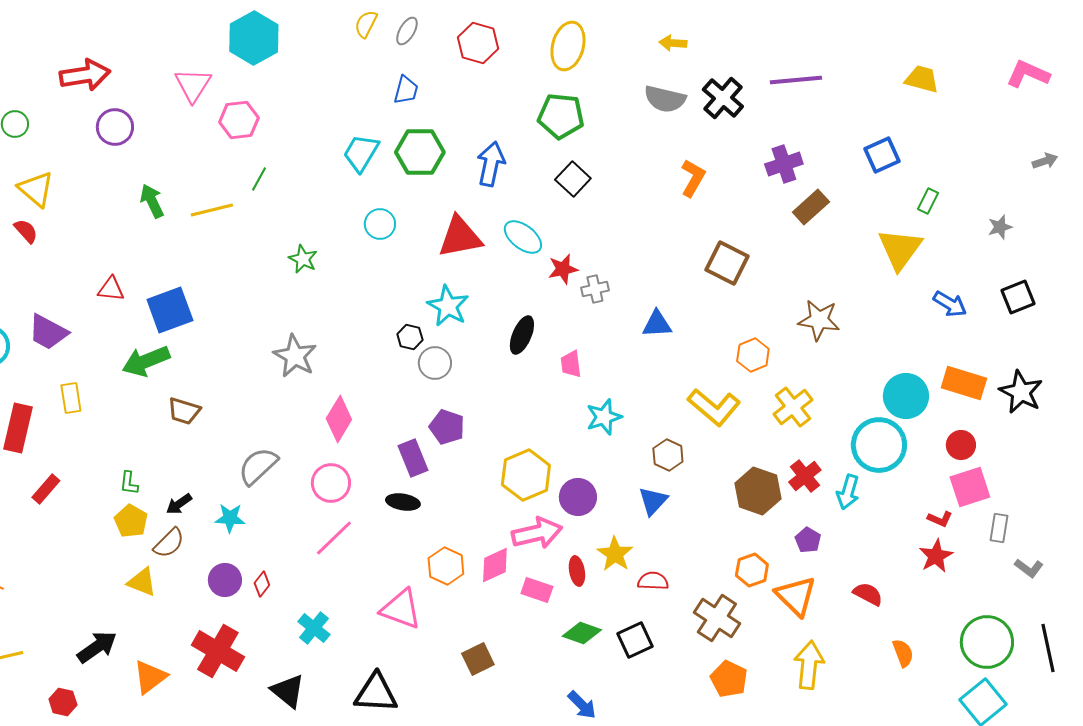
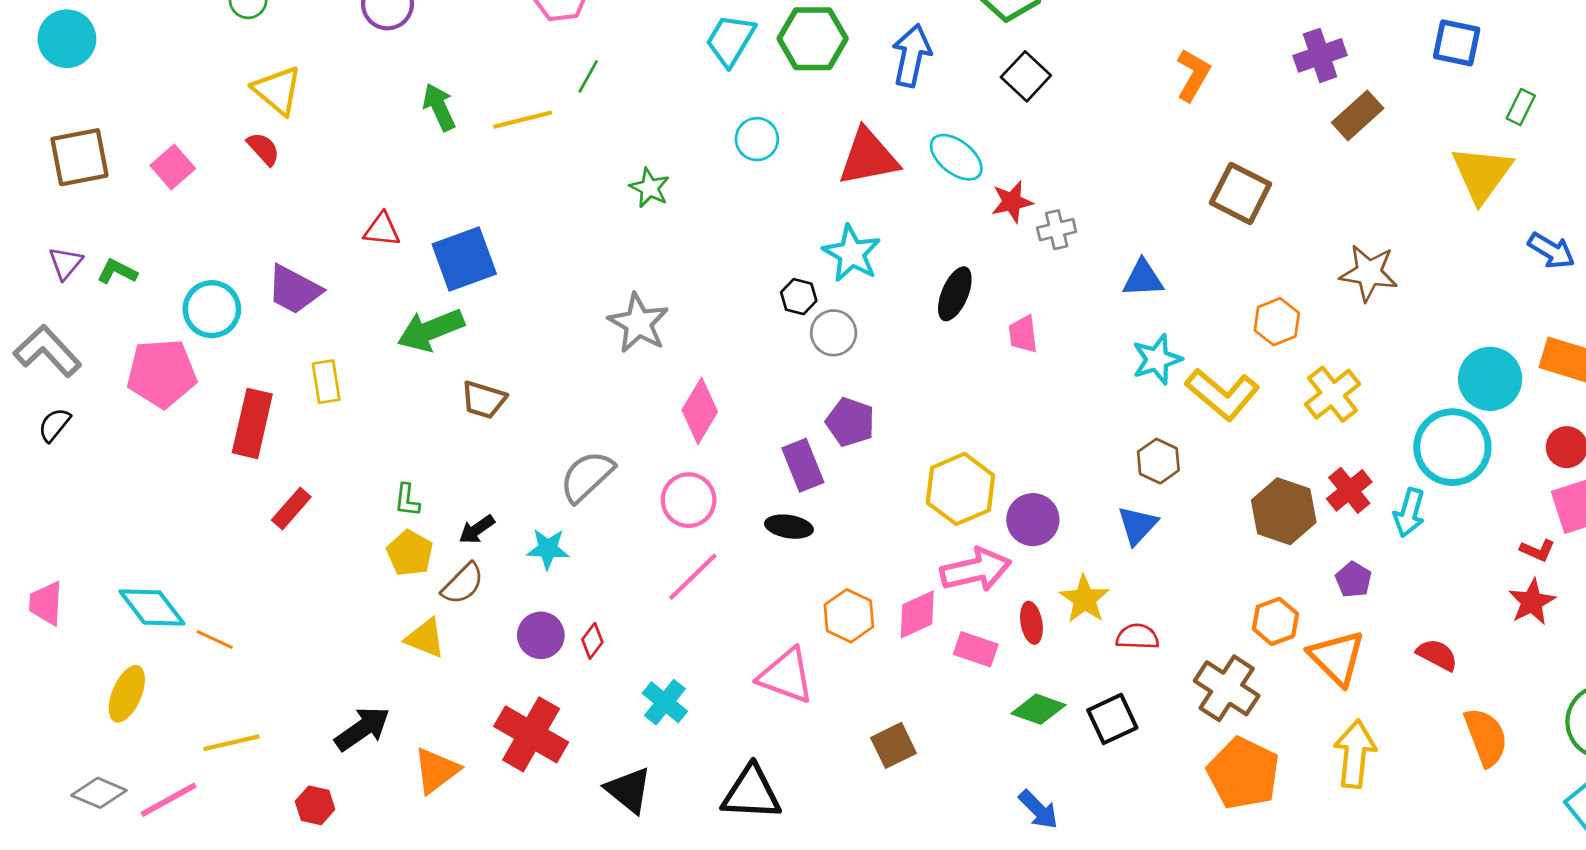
blue square: (882, 155) -> (1457, 43), turned 36
cyan star: (604, 417) -> (1157, 359), moved
orange semicircle: (903, 653) -> (1486, 737), size x1.5
orange pentagon: (729, 679) -> (1243, 773), size x1.4

